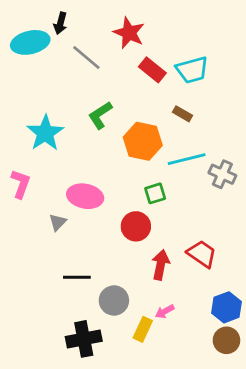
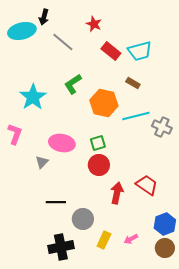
red star: (129, 33) -> (94, 24), size x0.7
green square: (155, 193) -> (98, 143), moved
pink arrow: (165, 311) -> (131, 239), moved

